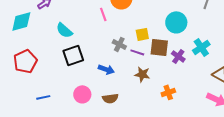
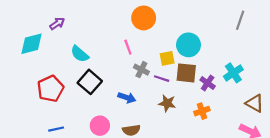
pink line: (103, 14) -> (128, 47), moved
cyan circle: (176, 22) -> (188, 45), moved
black square: (73, 55) -> (90, 82), turned -30
red pentagon: (25, 61) -> (50, 89), moved
orange cross: (168, 92) -> (202, 111), moved

